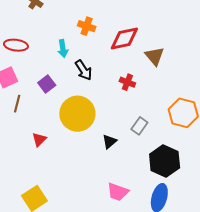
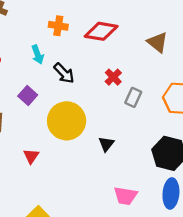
red diamond: (124, 39) -> (101, 31), turned 32
brown triangle: (155, 56) -> (157, 42), moved
red cross: (127, 82) -> (113, 77), turned 35
gray rectangle: (139, 126) -> (133, 97), moved

